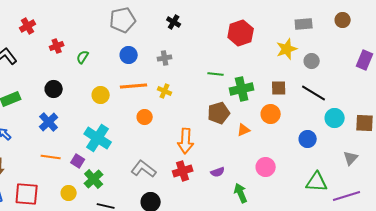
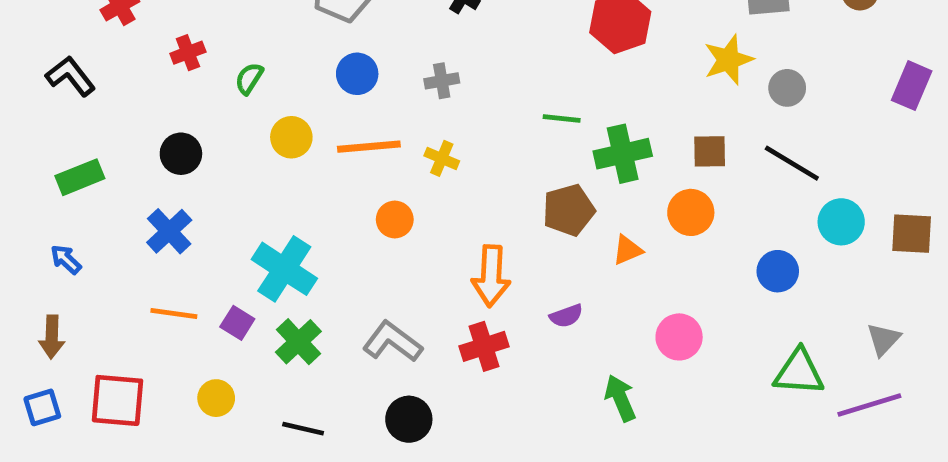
yellow circle: (101, 95) -> (291, 137), moved
gray triangle: (351, 158) -> (883, 339), moved
purple semicircle: (218, 172) -> (566, 316), moved
green cross: (94, 179) -> (298, 342), moved

